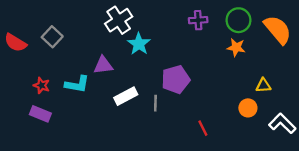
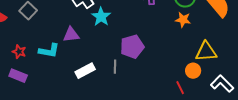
yellow triangle: (263, 85) -> (206, 52), size x1.6
white rectangle: (126, 96) -> (85, 71), moved
red line: (203, 128) -> (180, 88), moved

